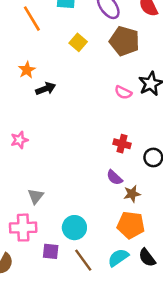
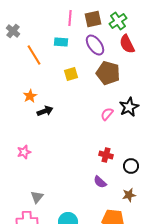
yellow square: (78, 42) -> (71, 74), turned 32
pink semicircle: (123, 92) -> (107, 114), turned 104
brown star: (132, 194) -> (129, 195), moved

